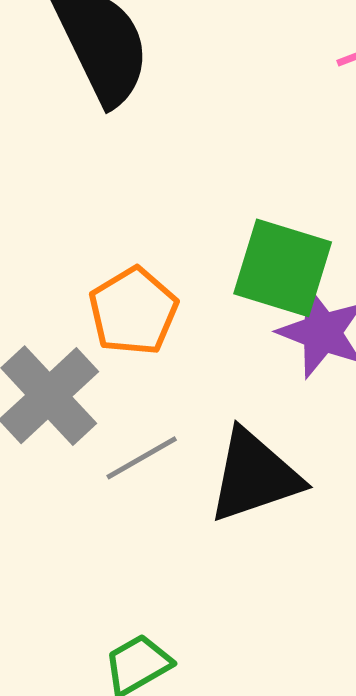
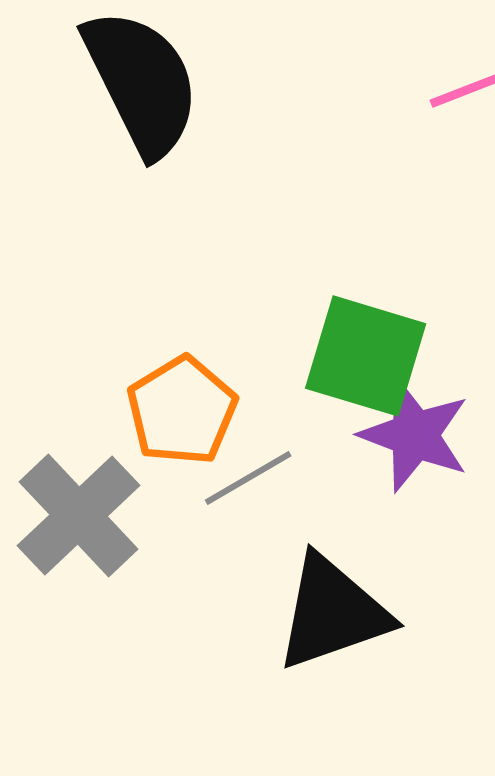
gray line: (142, 458) -> (248, 478), moved

